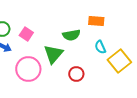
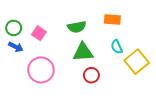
green semicircle: (71, 35) -> (77, 27), moved
green triangle: (53, 54) -> (83, 52), moved, turned 45

